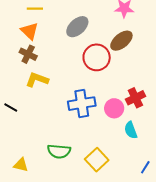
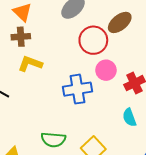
brown cross: (28, 54) -> (21, 37), turned -30
pink circle: (114, 108) -> (106, 70), moved

